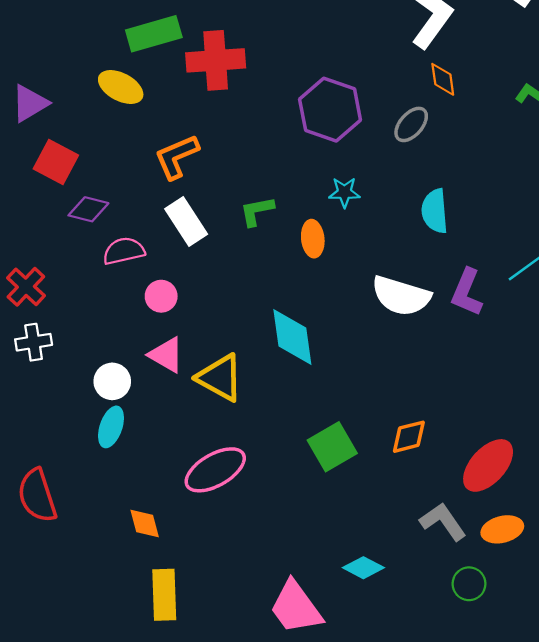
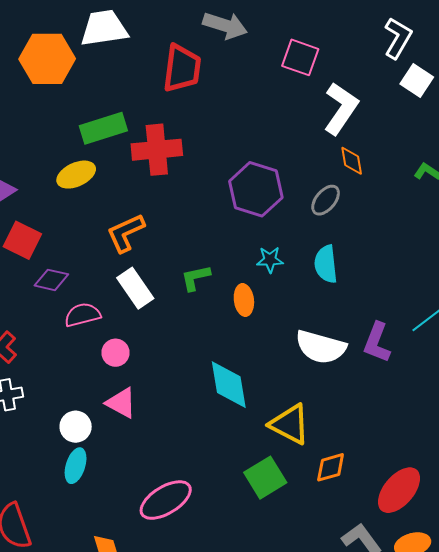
yellow ellipse: (121, 87) -> (76, 175), turned -51
cyan semicircle: (435, 211) -> (326, 264), moved
yellow triangle: (220, 378) -> (290, 424), moved

